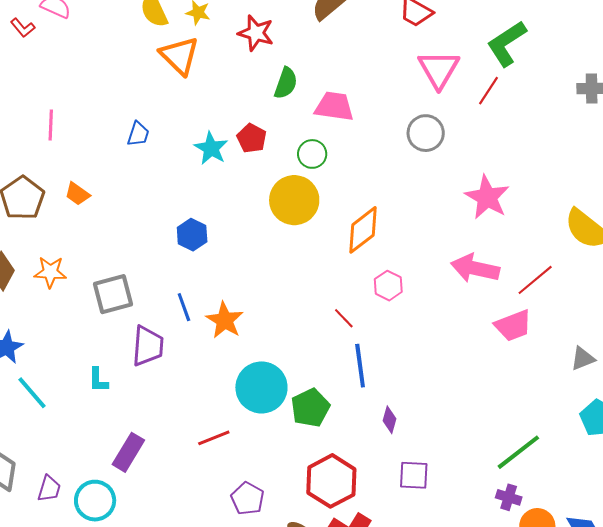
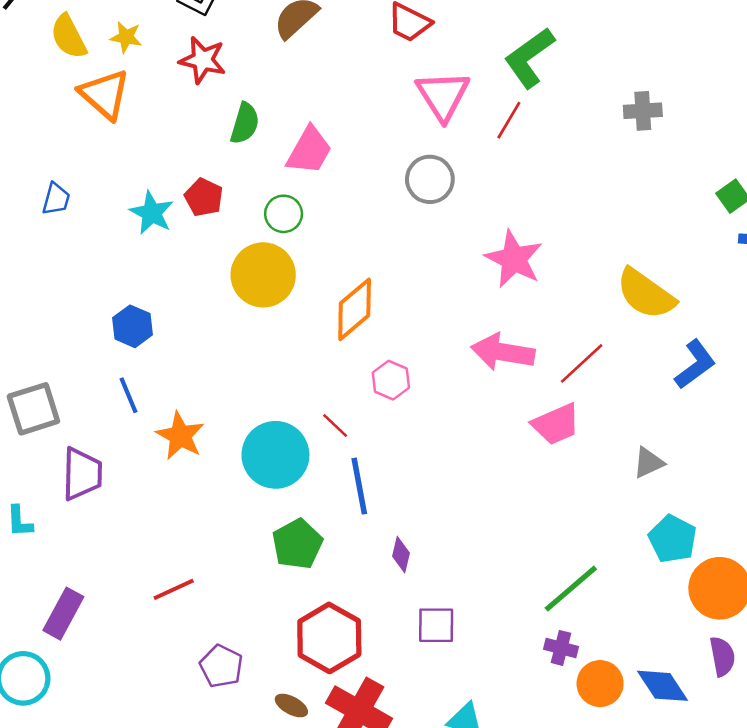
pink trapezoid: (334, 106) -> (309, 150), turned 114
blue line: (184, 307) -> (129, 395), moved
cyan circle: (261, 387) -> (275, 455), moved

